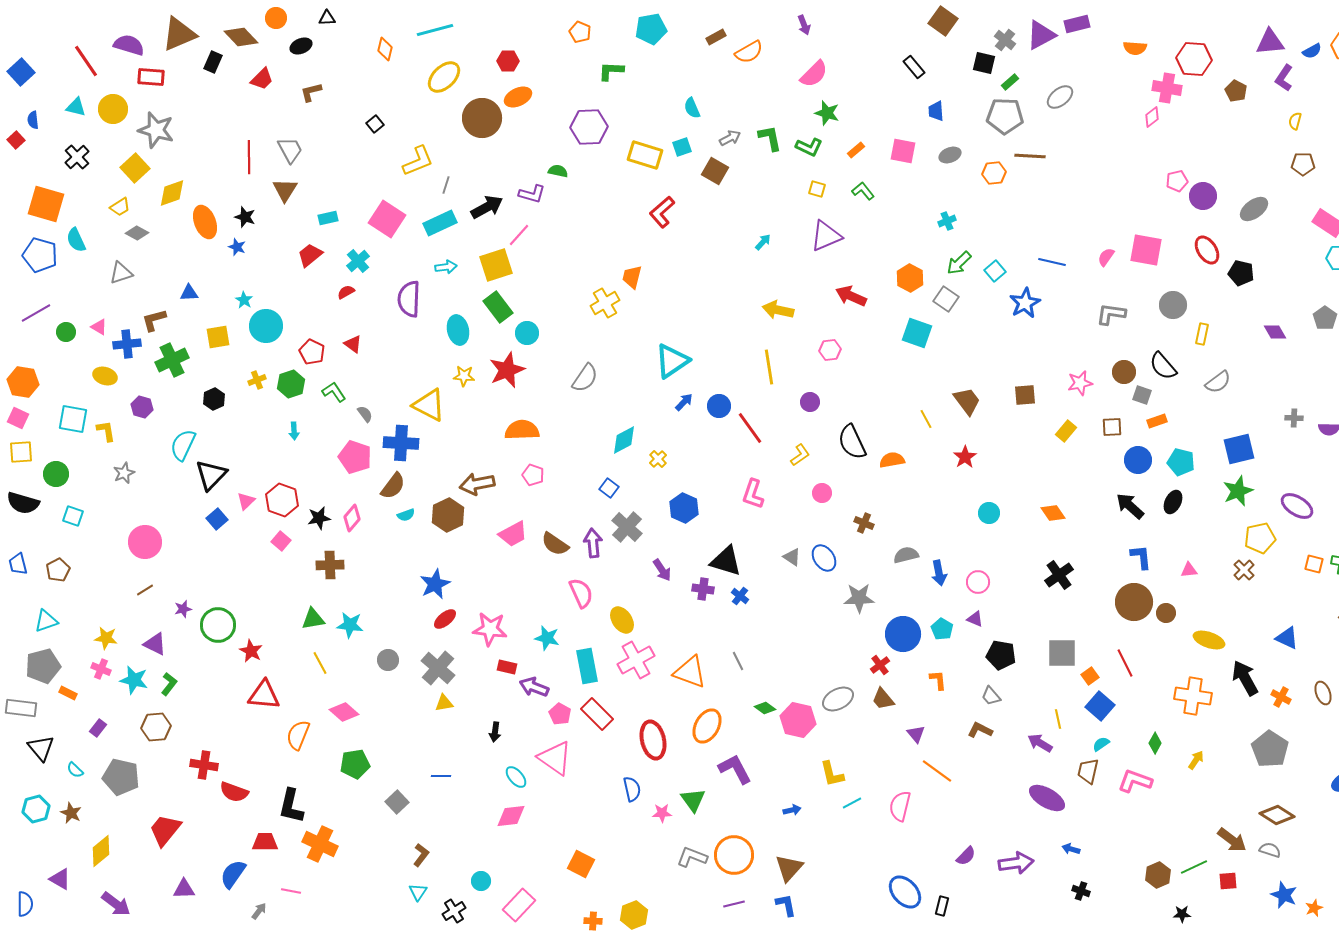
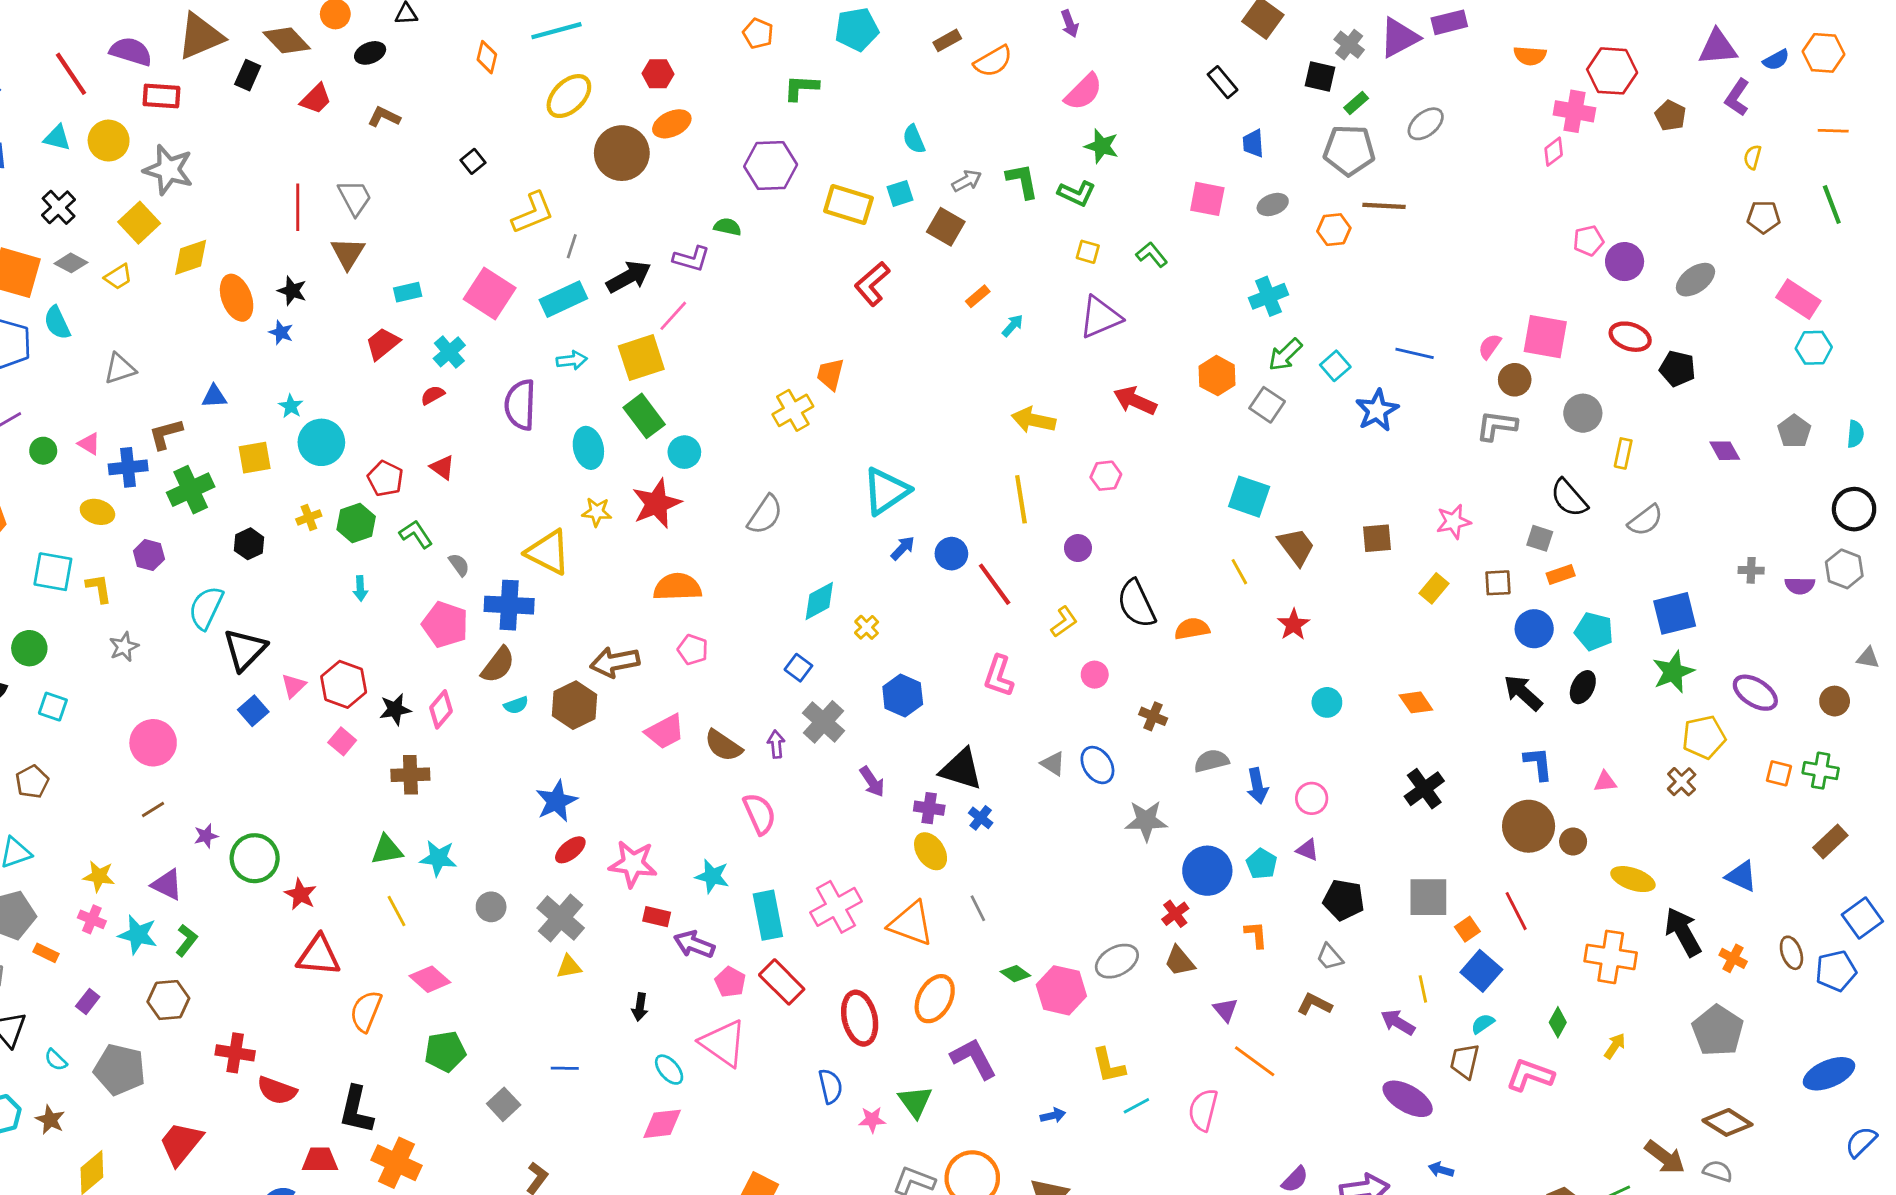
brown L-shape: (311, 92) -> (384, 117), turned 40
orange rectangle: (856, 150) -> (978, 296), moved
cyan cross: (947, 221) -> (1269, 296), size x1.5
gray diamond: (137, 233) -> (71, 263), moved
red ellipse: (1207, 250) -> (1630, 337), turned -40
cyan square: (917, 333) -> (1249, 497), moved
brown circle: (1124, 372) -> (1515, 380), moved
purple arrow: (593, 543) -> (776, 744), size x0.7
yellow ellipse: (622, 620) -> (931, 851), moved

